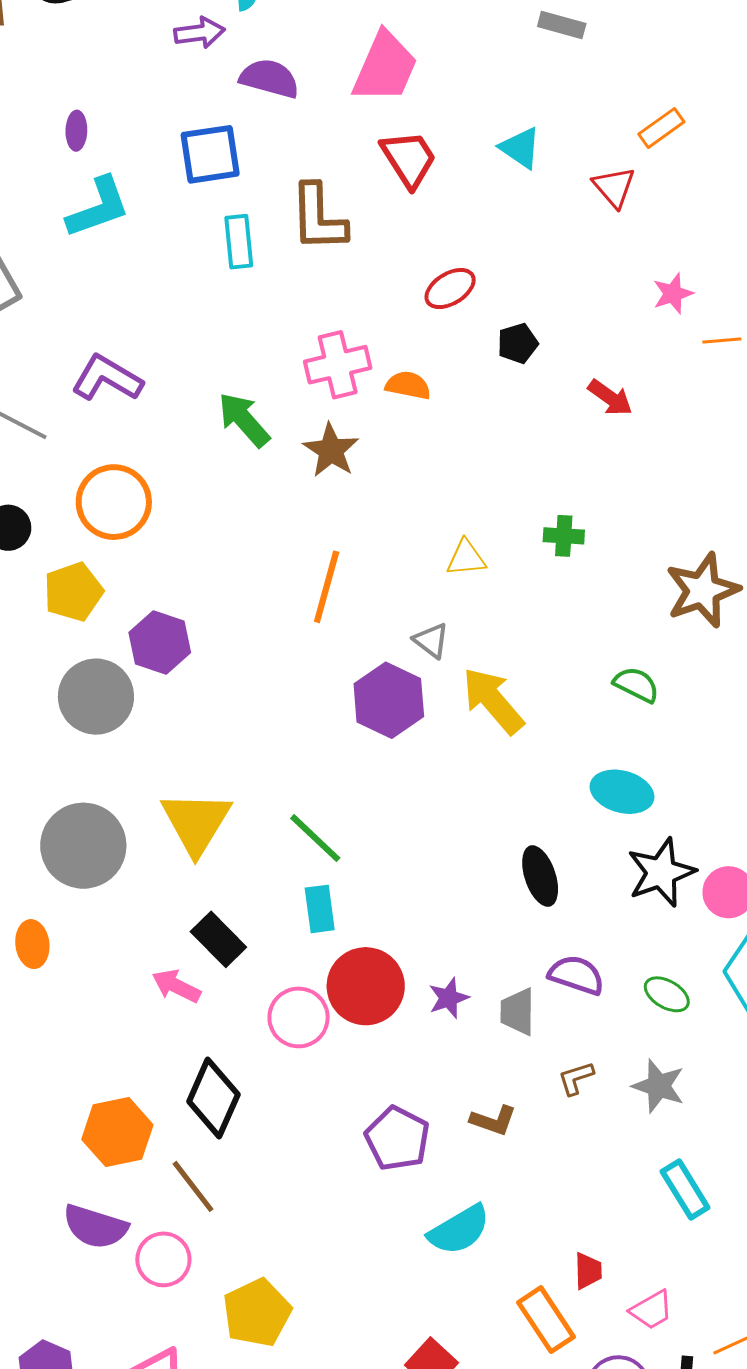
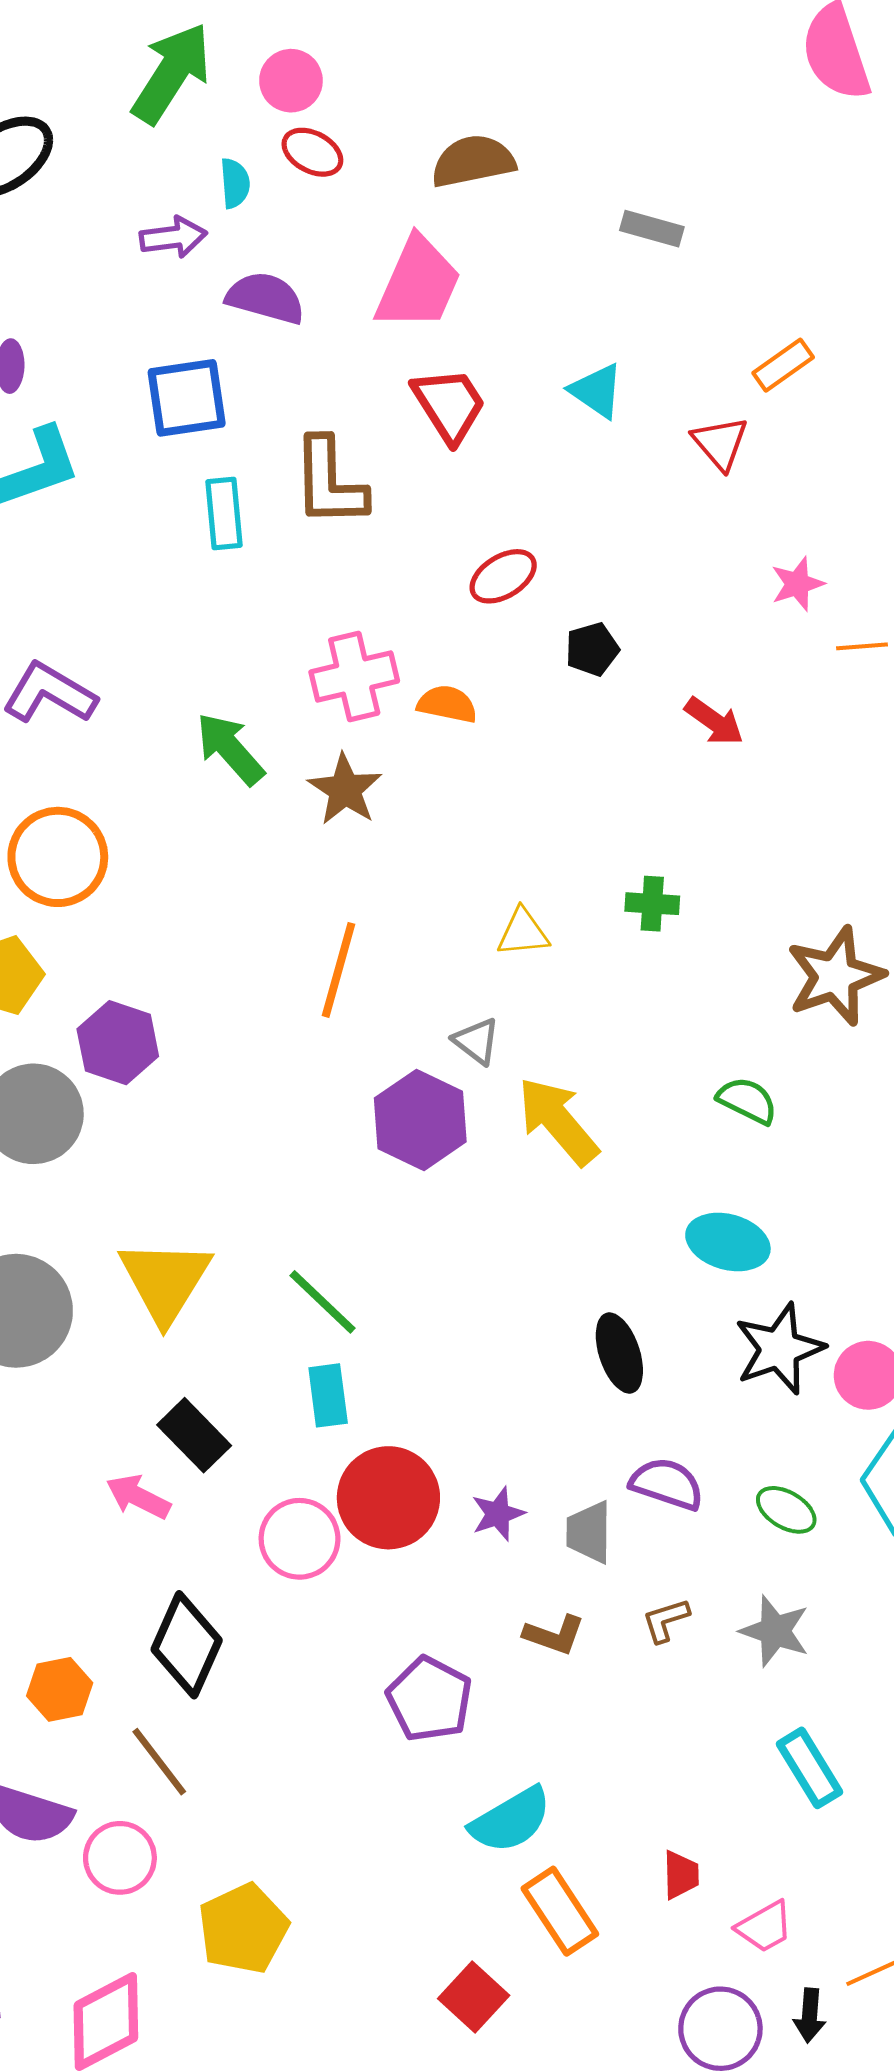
brown L-shape: (493, 1120) -> (554, 1635), moved
orange hexagon: (117, 1132) -> (60, 1689), size x0.7
orange rectangle: (546, 1320) -> (560, 1911), moved

